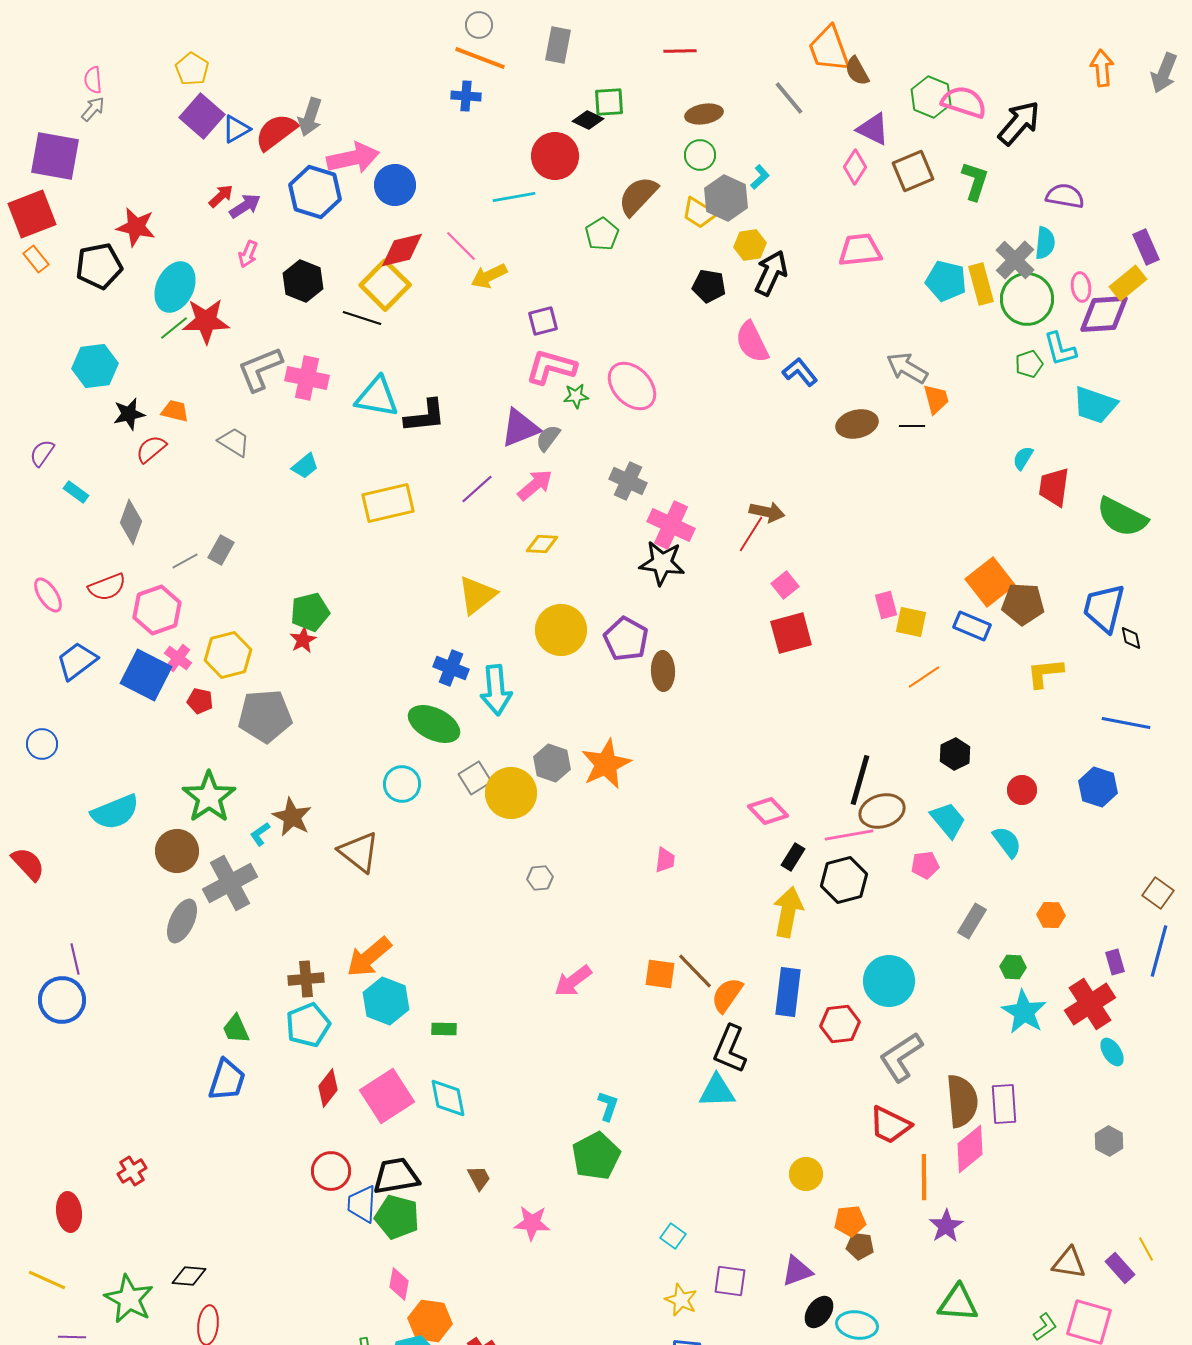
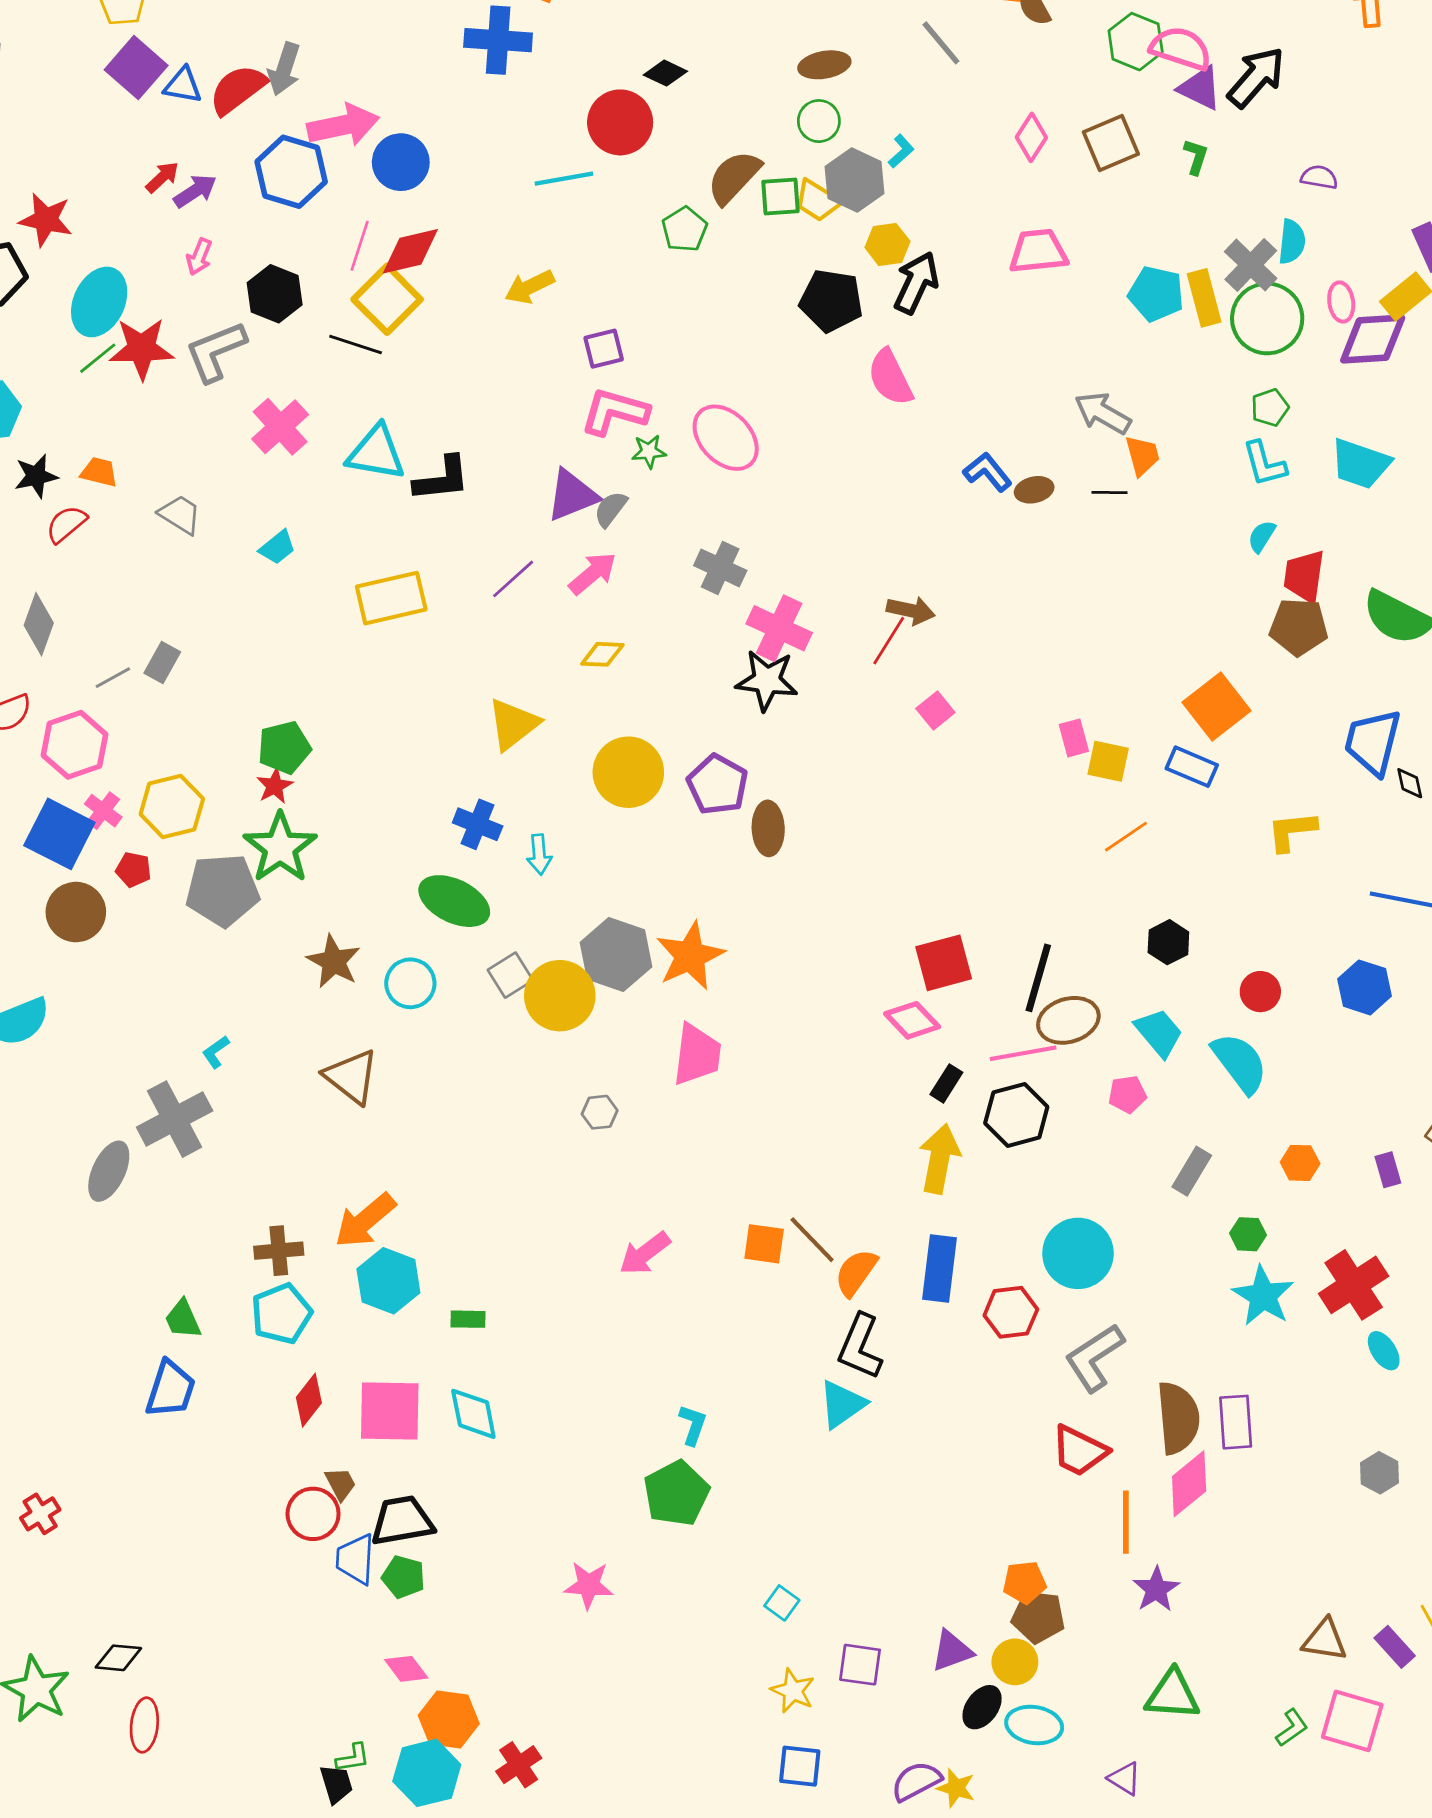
blue cross: (466, 96) -> (498, 40), size x1.6
green square: (609, 102) -> (781, 196), moved
blue triangle: (236, 129) -> (183, 85), turned 40
purple triangle: (873, 129) -> (1200, 88), moved
green L-shape: (975, 181) -> (1196, 157), size x0.7
purple semicircle: (1065, 196) -> (1319, 177), size x0.7
pink line: (461, 246) -> (360, 246), moved, turned 63
black pentagon: (709, 286) -> (831, 301), size x1.4
cyan L-shape: (1060, 349) -> (1264, 464), moved
gray L-shape: (260, 369) -> (216, 351), moved
blue L-shape: (800, 372) -> (988, 472), moved
pink cross: (307, 378) -> (280, 427), turned 36
brown ellipse: (857, 424) -> (1034, 490), size x0.7
brown pentagon: (1023, 604) -> (1299, 627), moved
red square: (791, 633) -> (944, 963), moved
cyan arrow: (496, 690) -> (539, 854), size x0.6
gray hexagon: (552, 763) -> (616, 955), size x1.4
green star: (209, 797) -> (280, 848), moved
brown star: (292, 817) -> (334, 961), moved
cyan semicircle: (1007, 842) -> (1240, 1063), size x1.4
brown circle: (177, 851) -> (76, 912), moved
pink trapezoid: (665, 860) -> (697, 1055), moved, size x1.8
purple rectangle: (1115, 962) -> (1388, 1170), moved
cyan triangle: (717, 1091) -> (842, 1404), turned -33
pink square: (387, 1096) -> (390, 1411), turned 34
yellow circle: (806, 1174) -> (1015, 1662), moved
brown trapezoid: (479, 1178) -> (340, 1484), moved
green pentagon: (397, 1217) -> (404, 1577), size x0.7
brown pentagon: (860, 1246) -> (1038, 1617), size x1.4
pink diamond: (399, 1284) -> (406, 1669), turned -48

